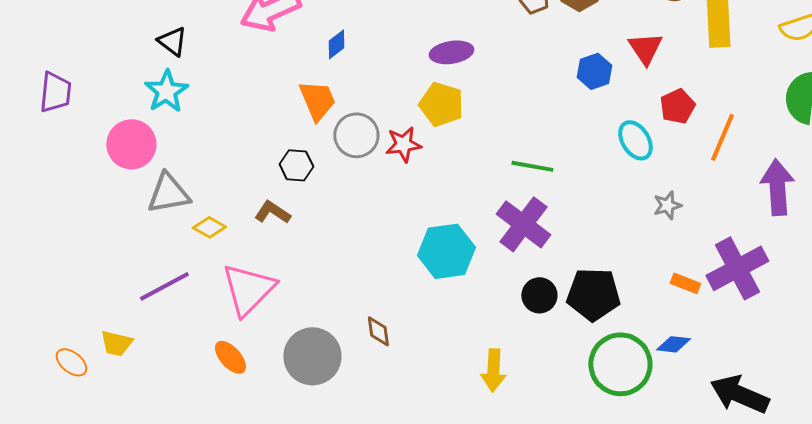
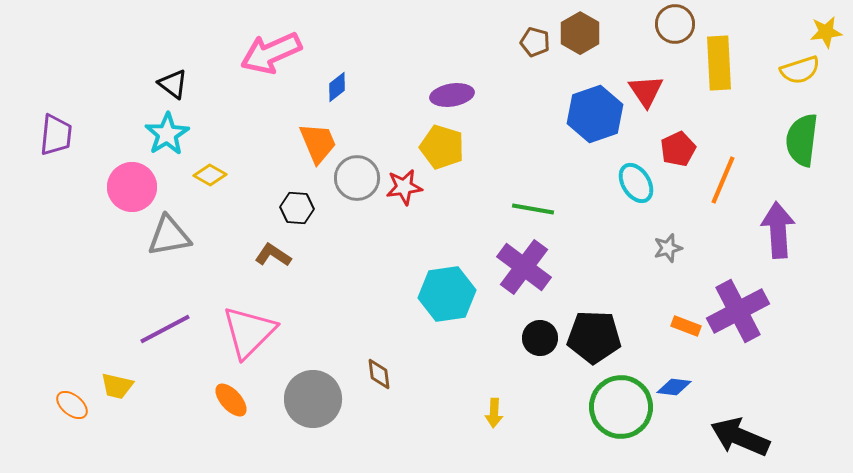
blue hexagon: (594, 71) -> (595, 114), size x1.6
yellow diamond: (209, 227) -> (210, 175), moved
yellow arrow: (493, 370) -> (494, 413), size x0.7

